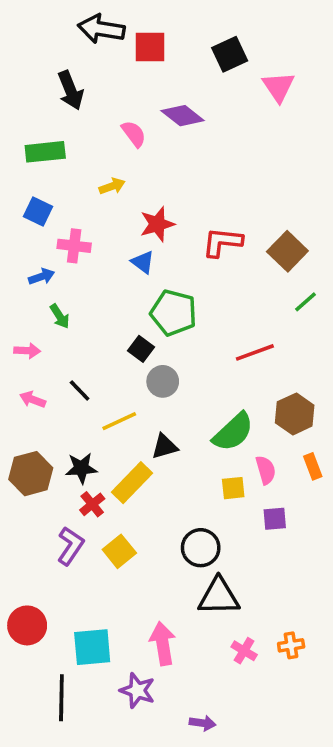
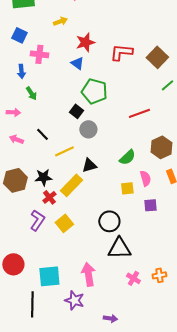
blue arrow: (42, 277) -> (21, 71), turned 104
green semicircle: (233, 432) -> (127, 157), size x0.7

